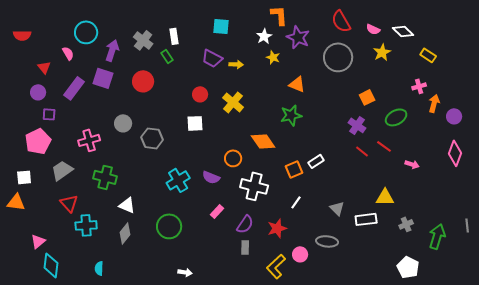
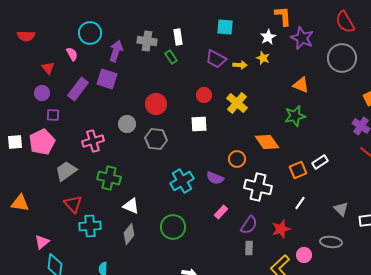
gray cross: (143, 40) -> (147, 41), turned -30
yellow star: (273, 57) -> (263, 58), moved
red circle: (143, 81) -> (156, 104), moved
white square: (24, 177) -> (15, 142), moved

